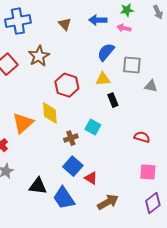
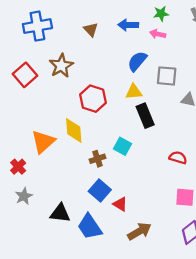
black rectangle: (113, 100) -> (145, 116), size x1.5

